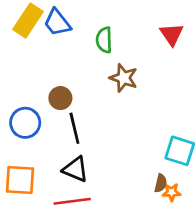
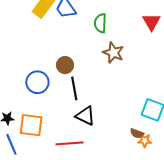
black triangle: (75, 169) -> (85, 116), moved
brown semicircle: (161, 183) -> (137, 133), turned 96

